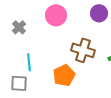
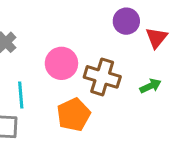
pink circle: (56, 15) -> (61, 63), moved

